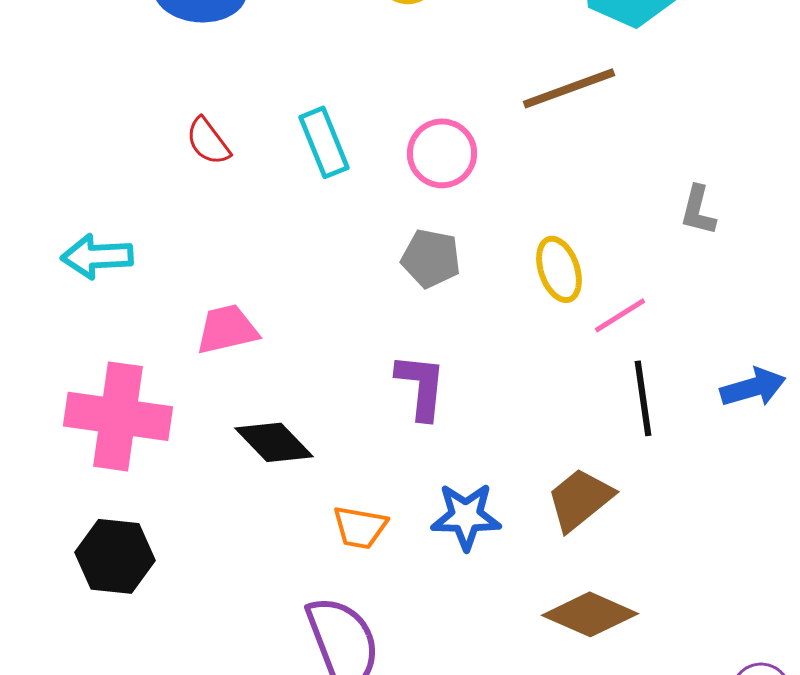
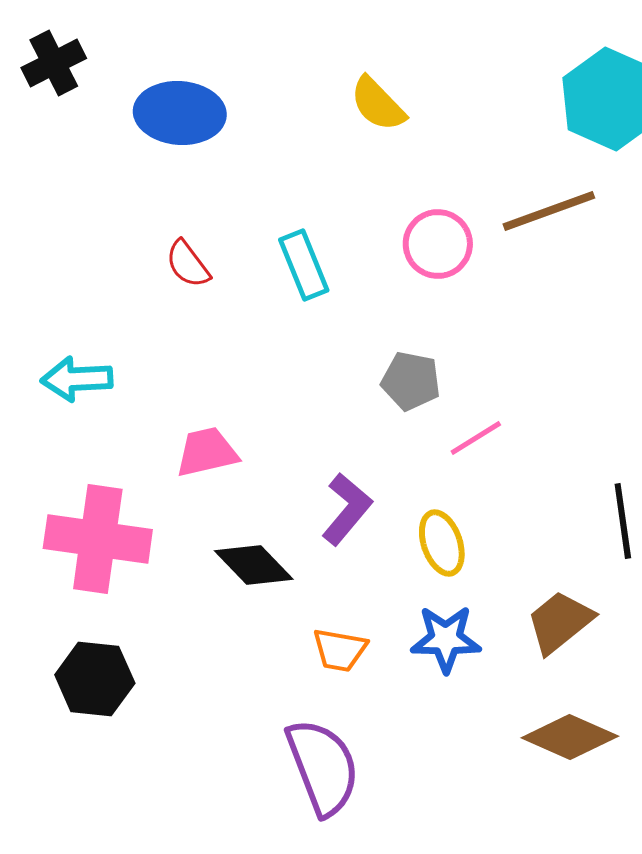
pink circle: (442, 153) -> (438, 244), moved
yellow ellipse: (559, 269) -> (442, 543), moved
pink line: (620, 315) -> (476, 438), moved
purple L-shape: (421, 386) -> (347, 509), moved, turned 34

